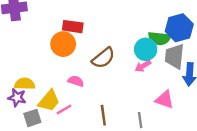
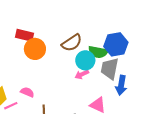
orange circle: (63, 44) -> (35, 49), moved
brown semicircle: (103, 58) -> (72, 43), moved
pink semicircle: (76, 81) -> (27, 92), moved

